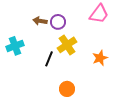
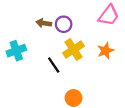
orange star: (100, 58) -> (105, 51), moved
black line: (49, 59) -> (54, 65), turned -56

